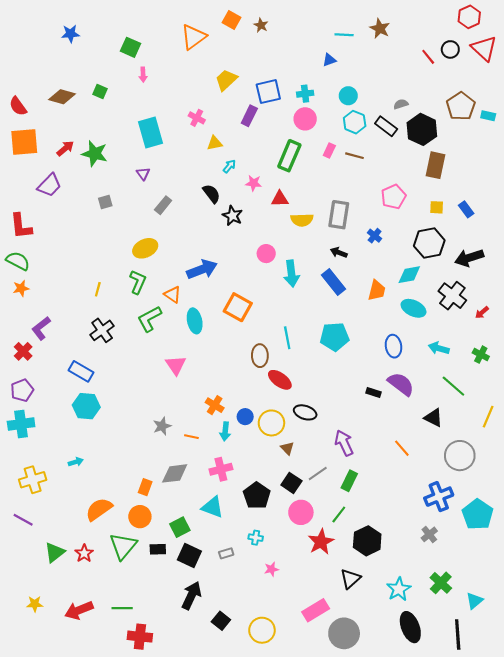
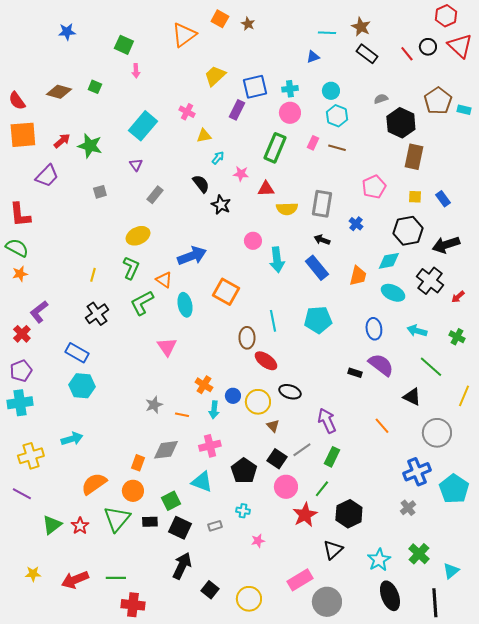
black rectangle: (386, 126) -> (367, 54), moved
cyan rectangle: (150, 133) -> (143, 126), turned 56
cyan arrow: (76, 462) -> (72, 439), size x1.5

